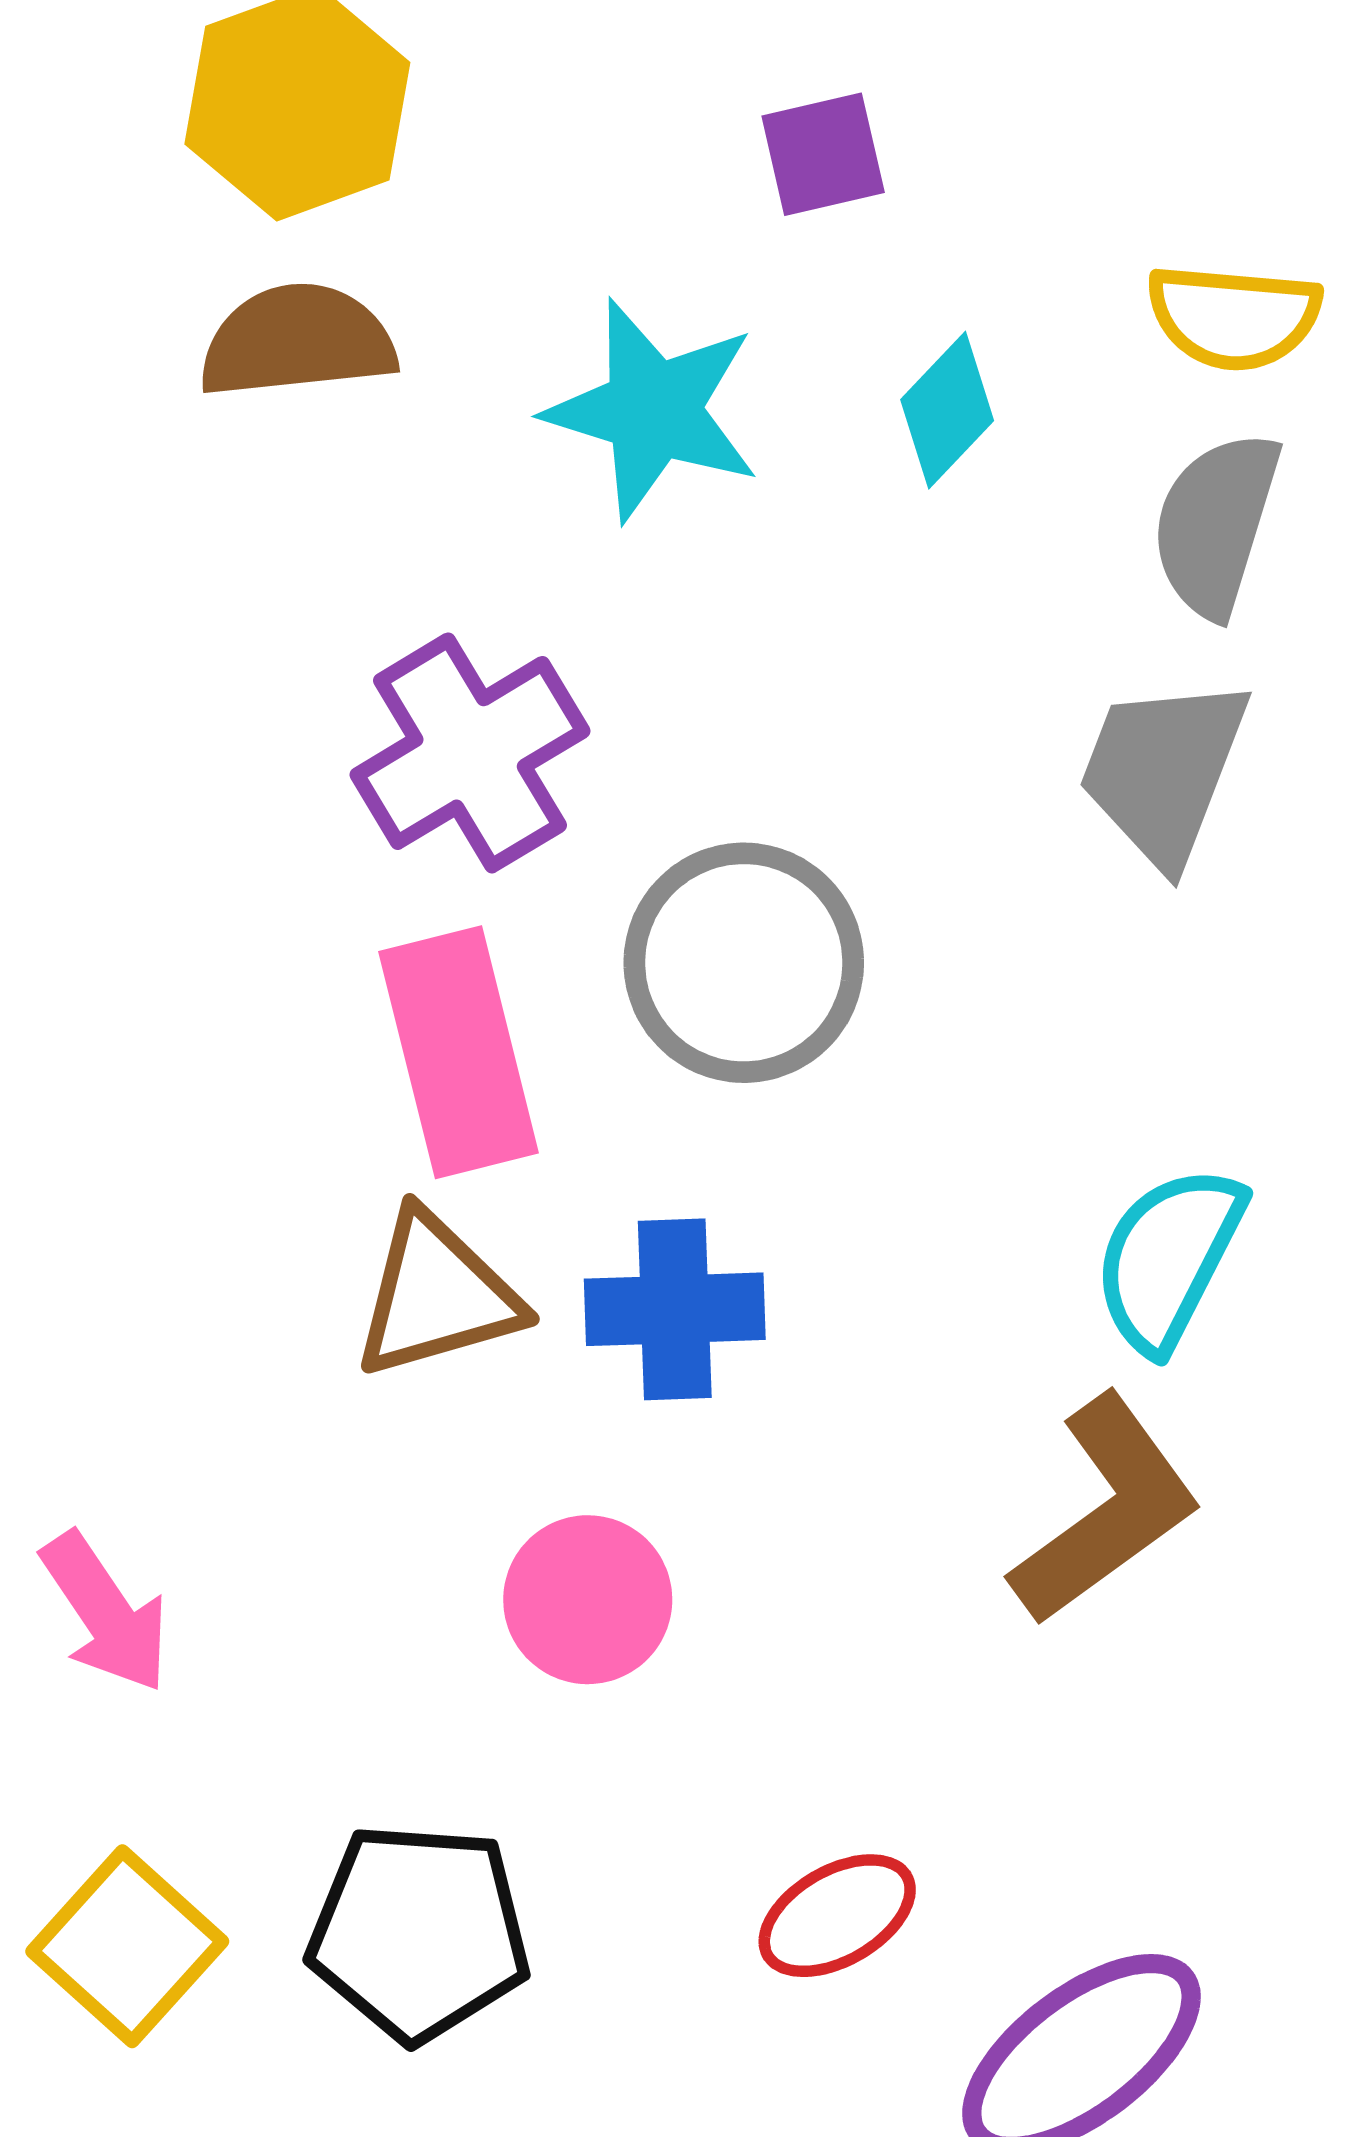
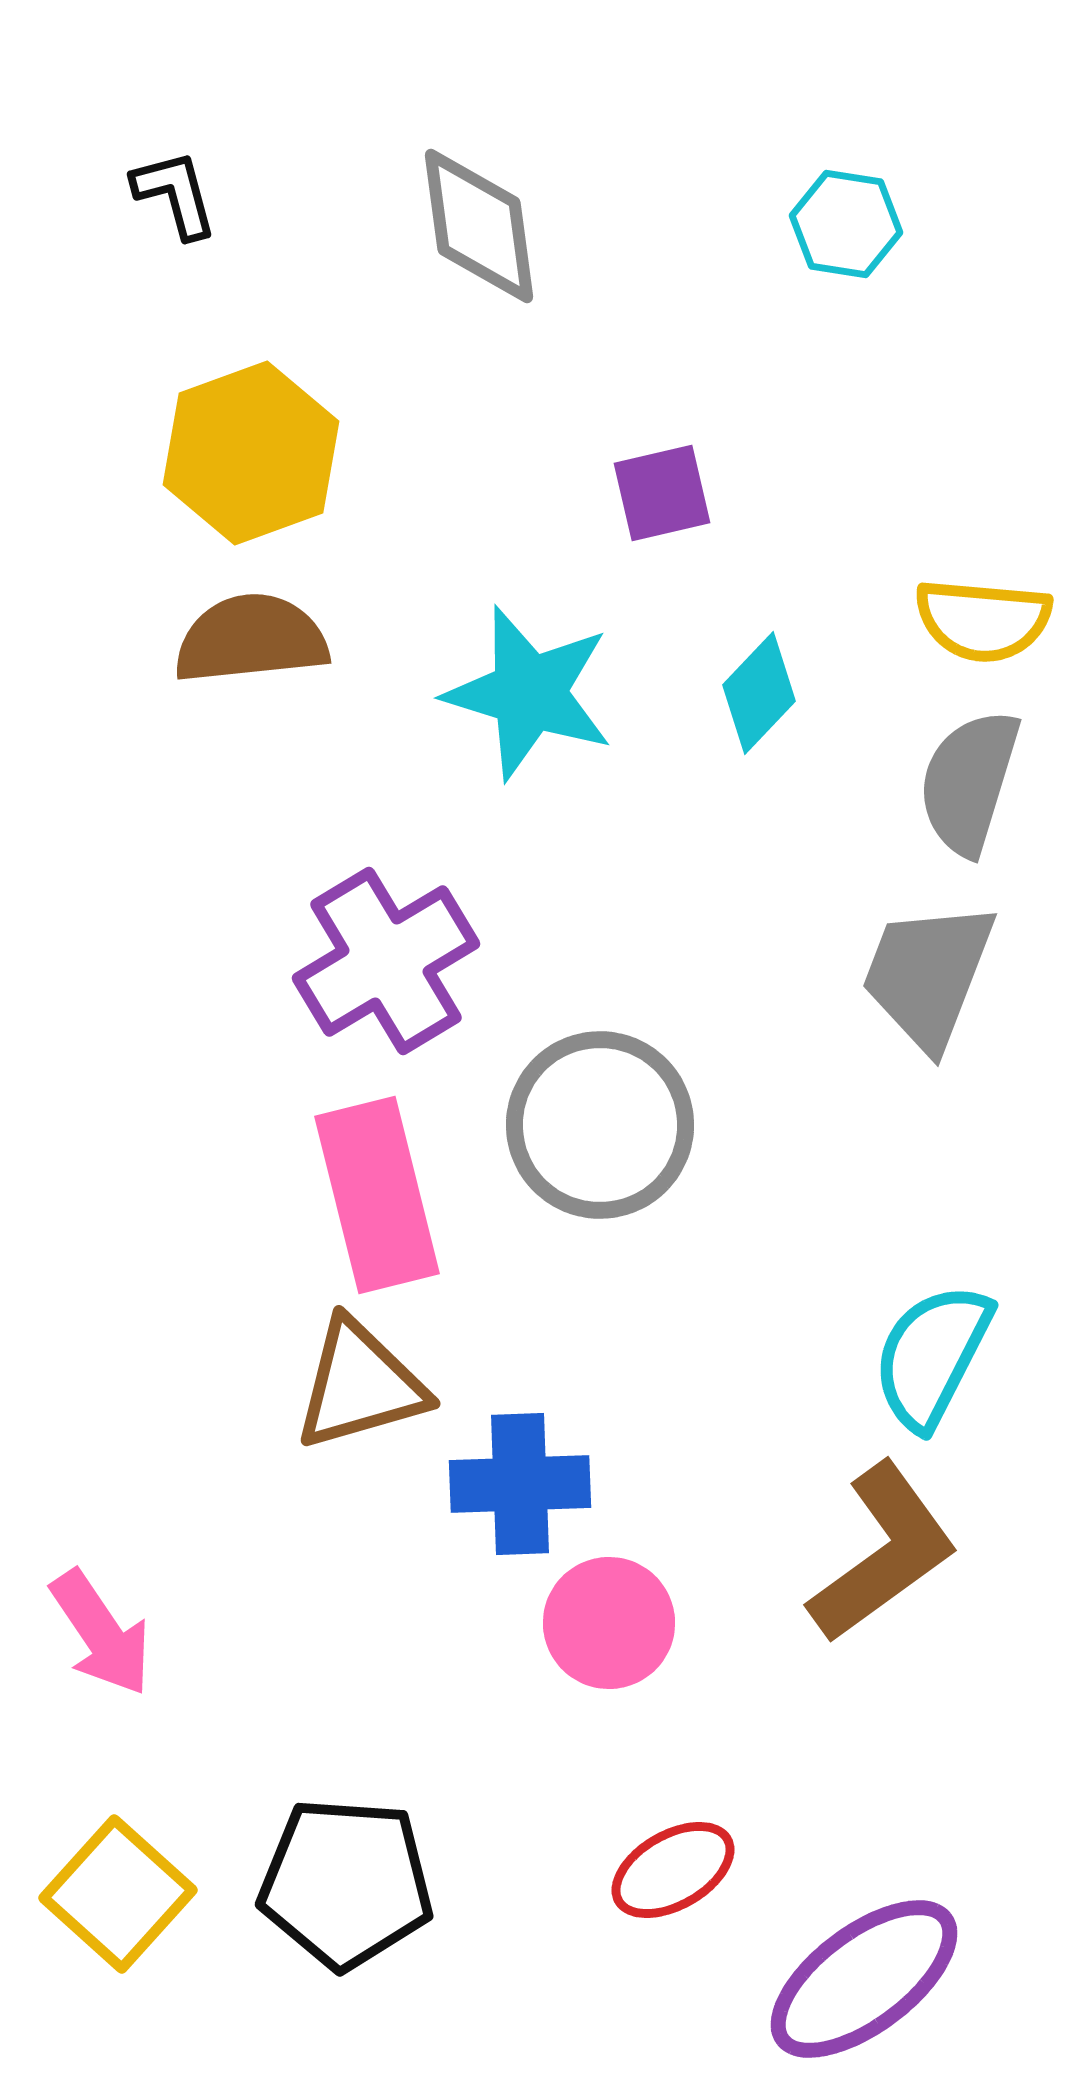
blue cross: (675, 1309) -> (520, 1484), moved
pink circle: (588, 1600) -> (609, 1623), moved

